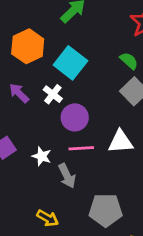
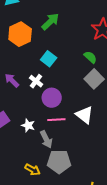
orange hexagon: (28, 46) -> (20, 34), moved
cyan square: (70, 63) -> (49, 59), size x0.7
white triangle: (121, 142) -> (84, 115), turned 42
gray pentagon: (106, 210) -> (59, 162), moved

